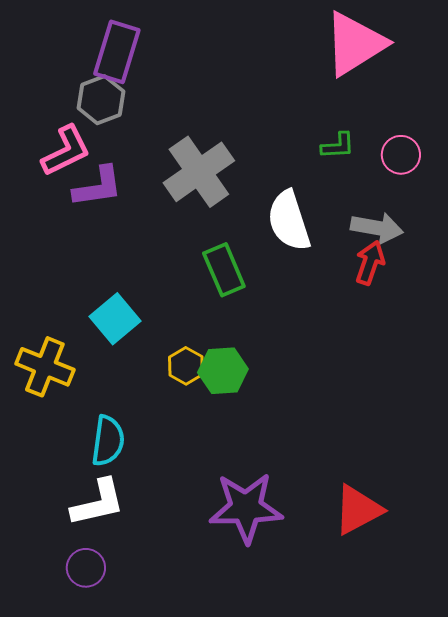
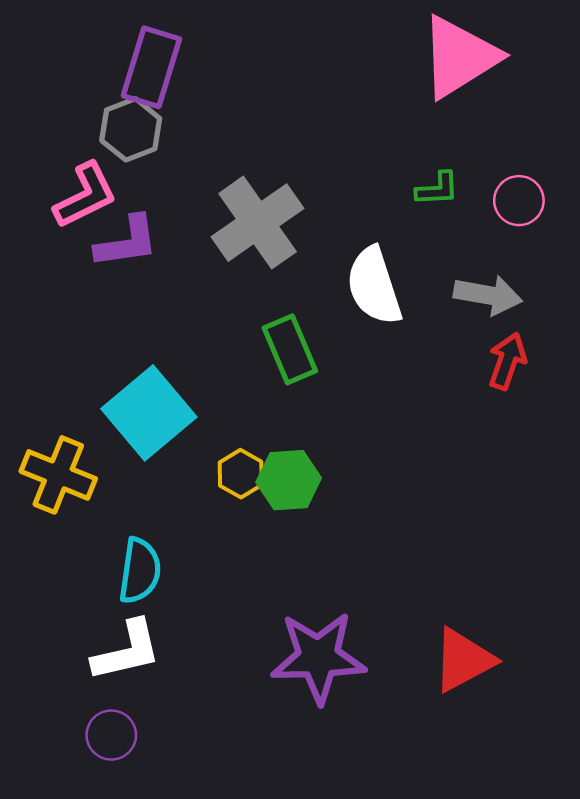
red arrow: (370, 263) -> (507, 361), moved
cyan square: (115, 319) -> (149, 413), size x1.4

